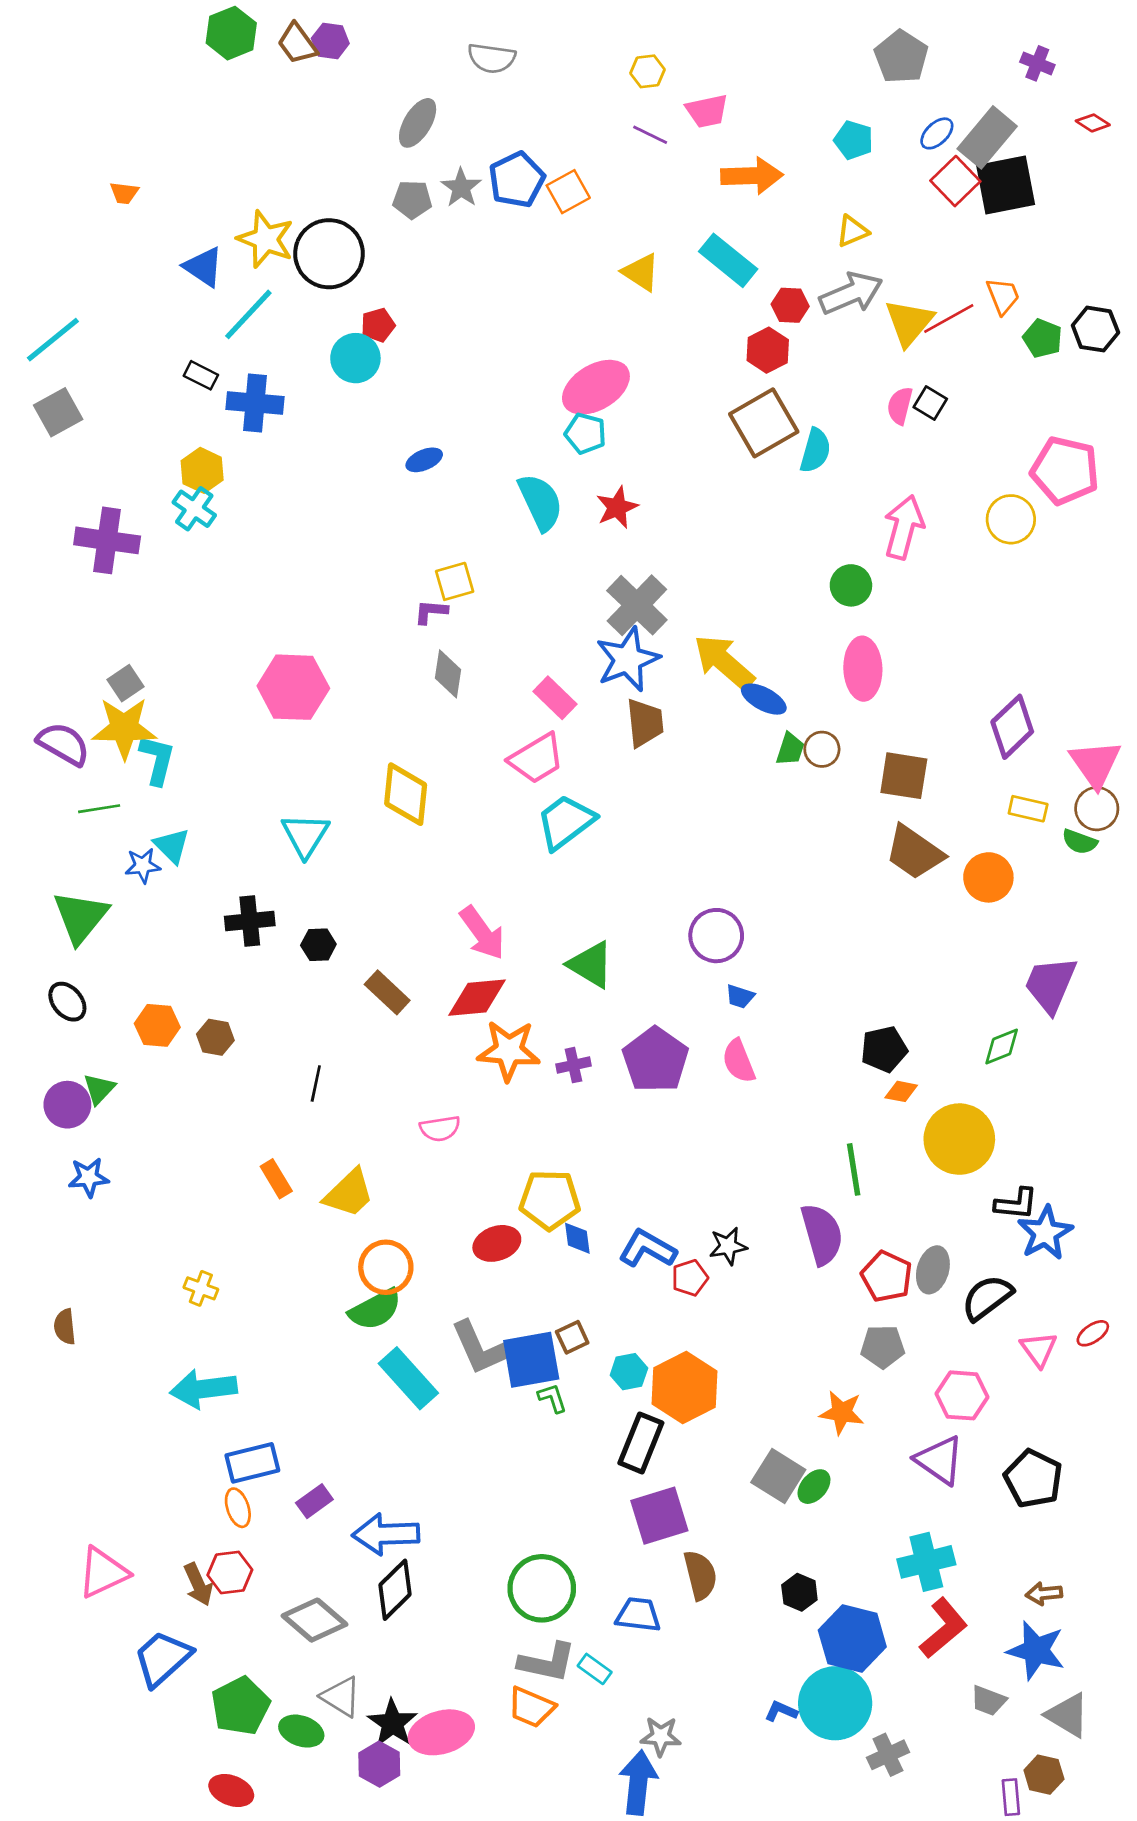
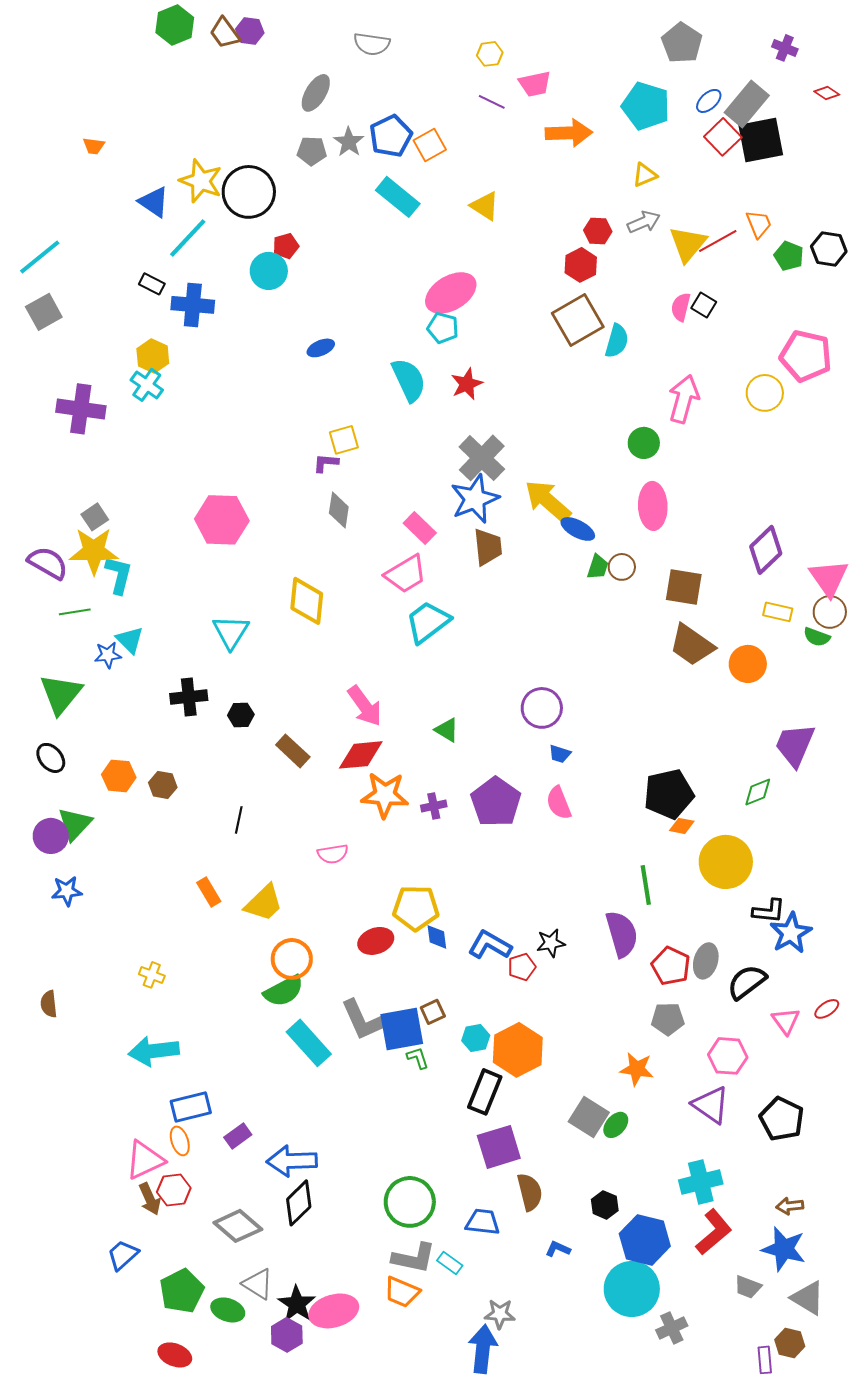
cyan pentagon: (854, 140) -> (646, 106), size x1.6
cyan rectangle: (728, 260) -> (398, 197), moved
gray arrow: (851, 293) -> (644, 222), size x0.7
green triangle: (591, 965) -> (447, 730), size x0.7
black pentagon: (884, 1049) -> (669, 794), size x1.4
green triangle: (99, 1089) -> (75, 824), size x1.4
pink triangle: (103, 1572) -> (145, 1160), moved
blue trapezoid: (163, 1658) -> (123, 1255), size x0.7
blue L-shape: (781, 1711) -> (558, 1249), moved

